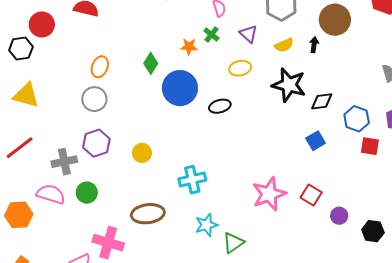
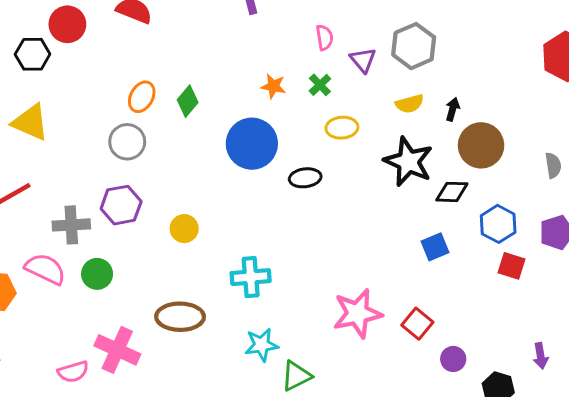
brown circle: (335, 20) -> (481, 145), moved
purple triangle: (248, 34) -> (363, 60), moved
green cross: (211, 35) -> (320, 85), moved
green diamond: (151, 63) -> (188, 101), moved

